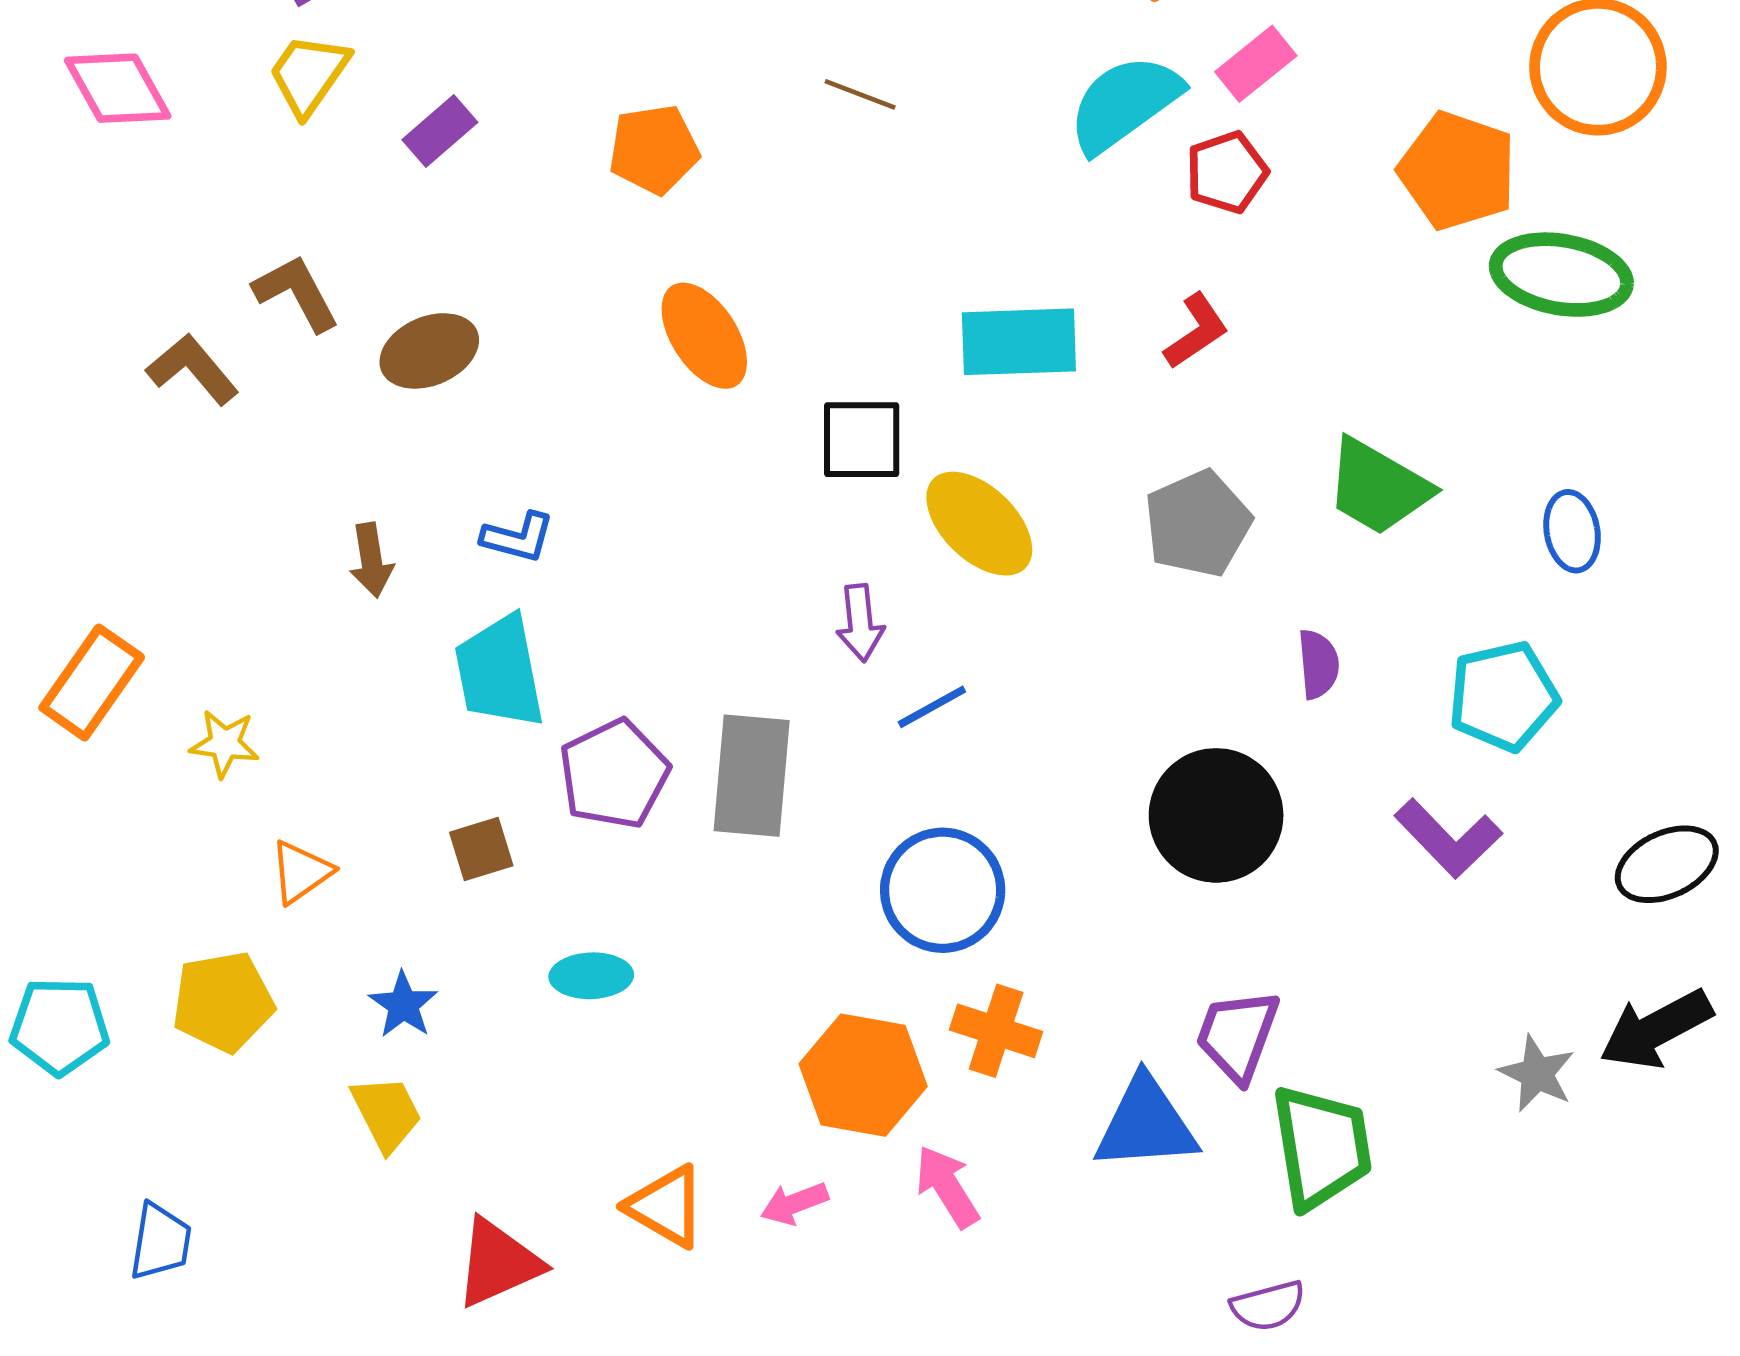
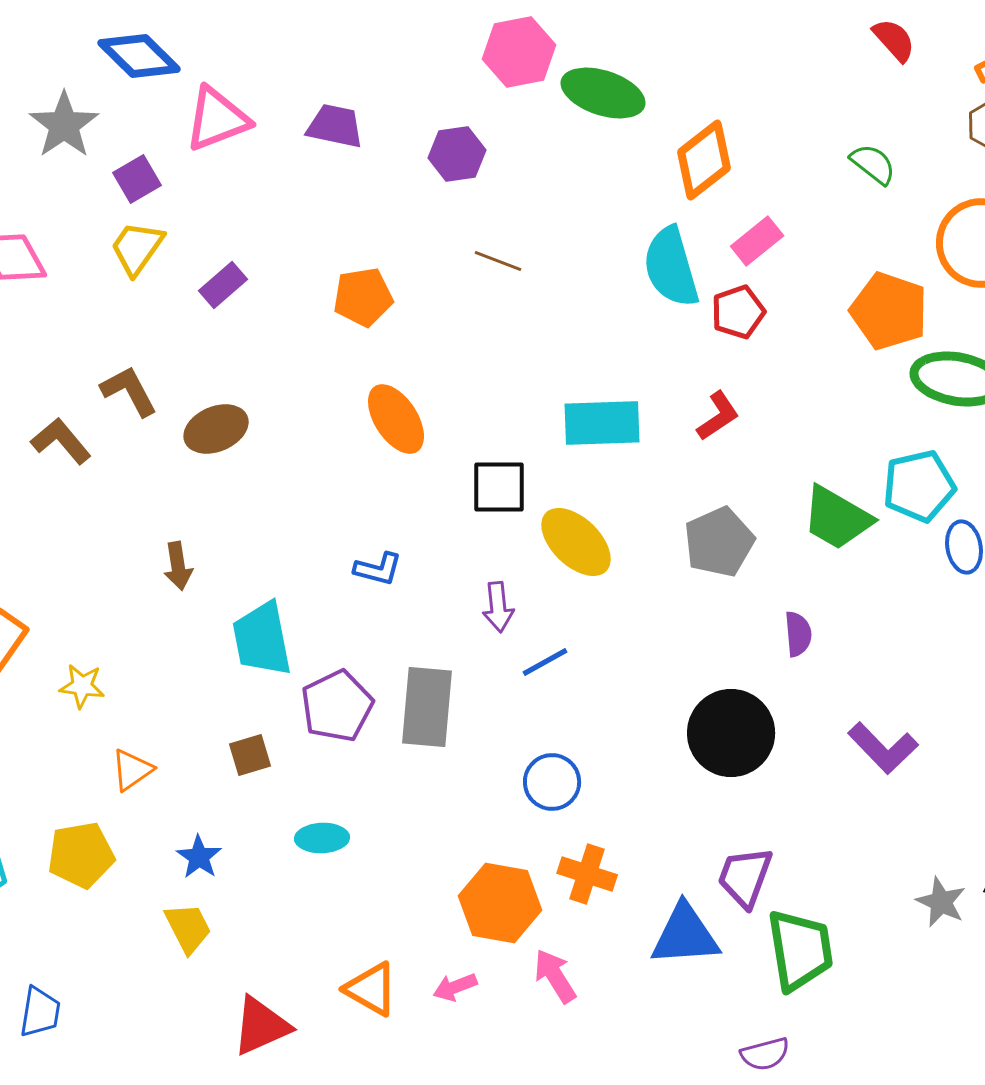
cyan semicircle: (1124, 103) -> (671, 267), turned -70
blue L-shape: (518, 537) -> (378, 569), moved
cyan pentagon: (1503, 696) -> (919, 486), moved
blue circle: (943, 890) -> (552, 782), size x0.7

